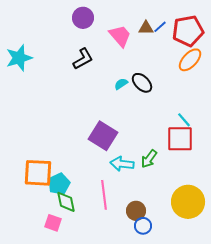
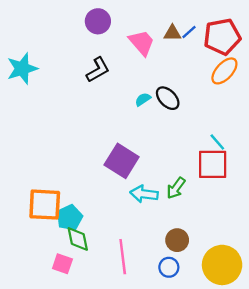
pink line: (104, 195) -> (123, 257), moved
yellow circle: (188, 202) -> (222, 265), moved
brown circle: (136, 211) -> (177, 240), moved

